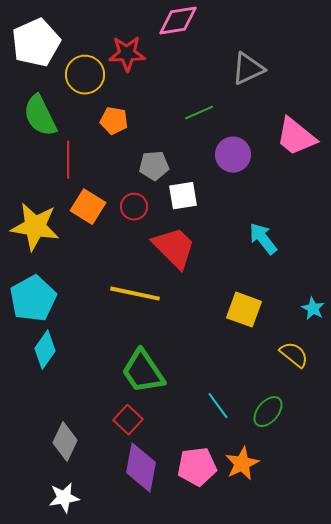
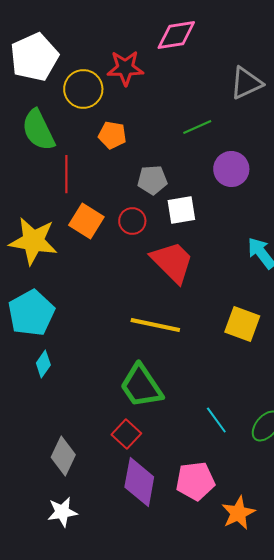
yellow line: (135, 294) -> (155, 325), moved
cyan diamond: (45, 350) -> (43, 364), size x0.7
orange star: (242, 464) -> (238, 513), moved

